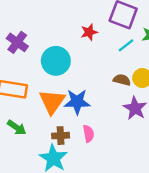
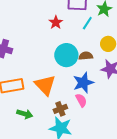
cyan circle: (56, 61) -> (66, 55), moved
brown semicircle: (122, 80) -> (86, 56), moved
blue star: (77, 102) -> (83, 83), moved

